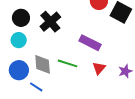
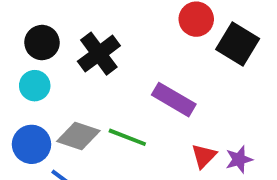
gray diamond: (43, 64) -> (78, 136), turned -70
red triangle: (99, 68) -> (204, 156), moved

